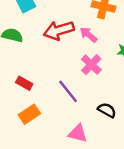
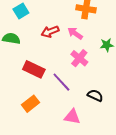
red arrow: (59, 30) -> (50, 32), size x0.7
red rectangle: (24, 83) -> (34, 69), moved, size x1.5

